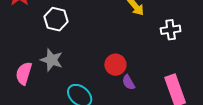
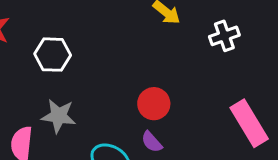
purple semicircle: (128, 82) -> (152, 142), moved

